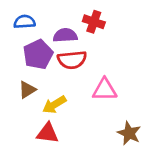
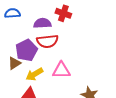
purple pentagon: (38, 54) -> (26, 50), moved
pink triangle: (105, 90) -> (61, 70), moved

